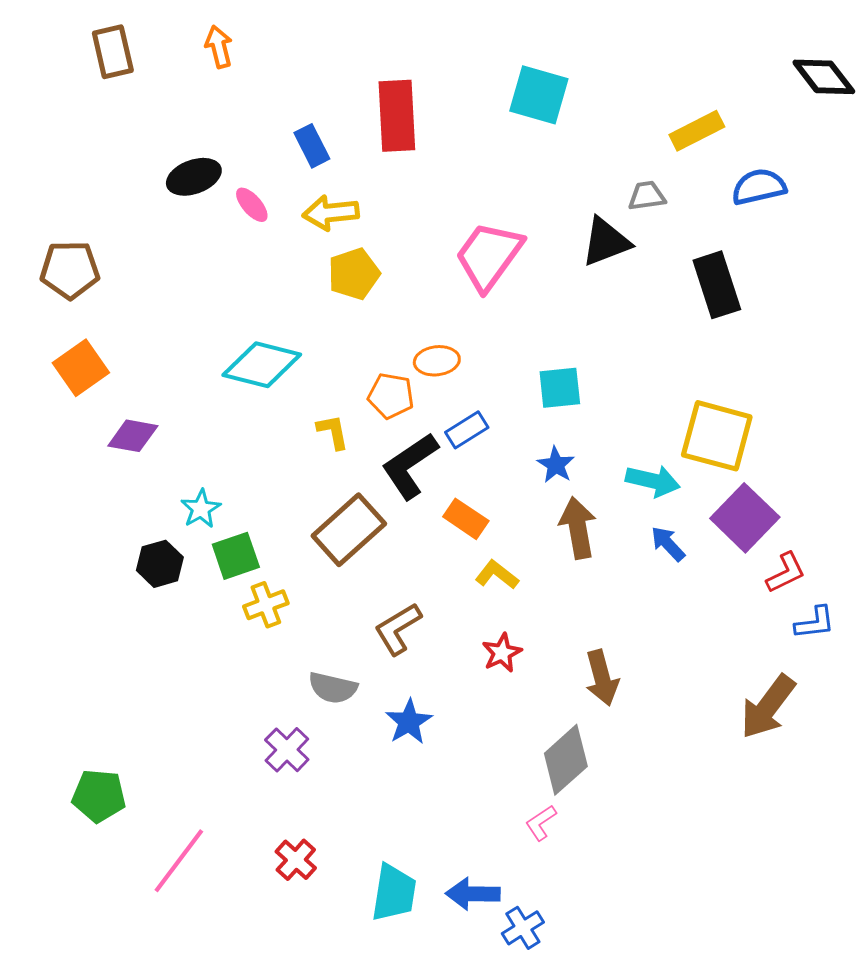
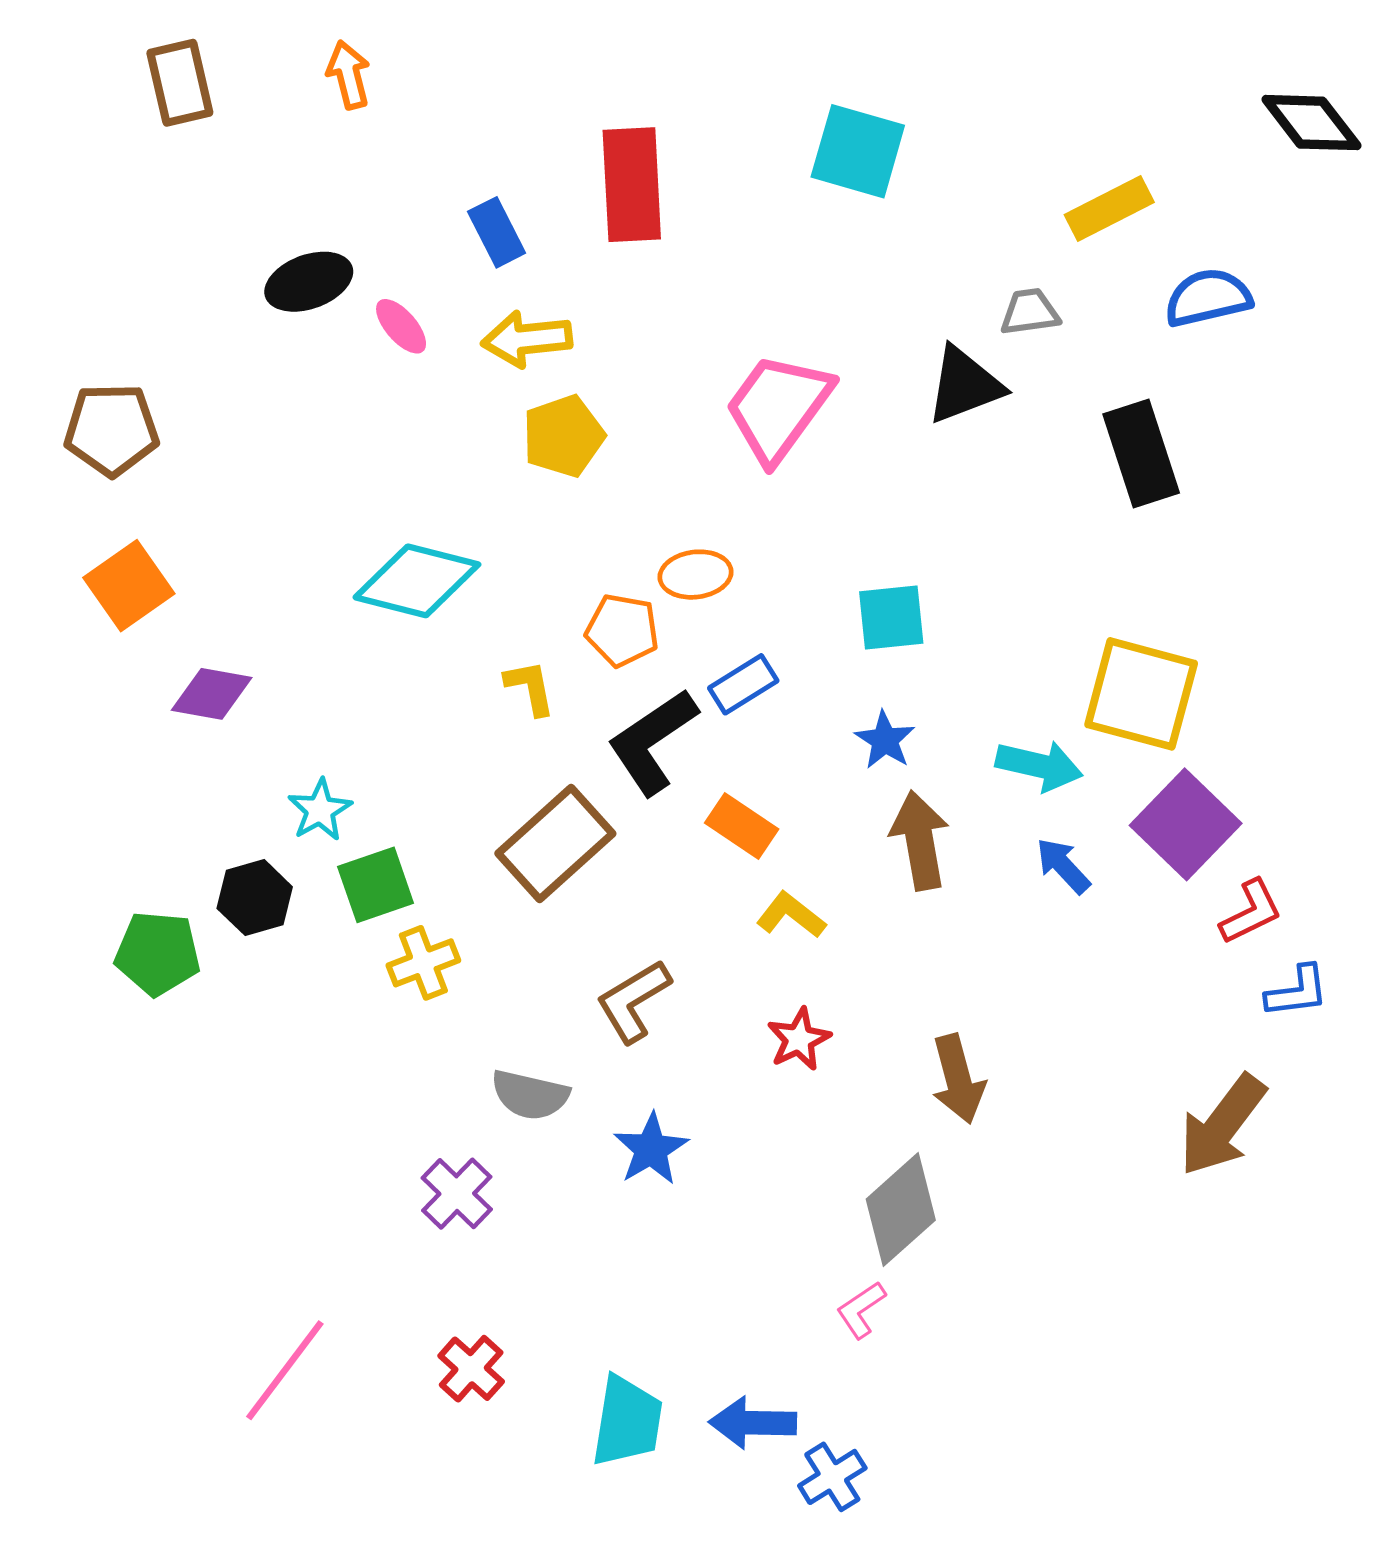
green pentagon: (99, 796) -> (158, 953), moved

